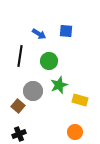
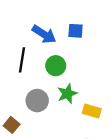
blue arrow: (39, 34) -> (44, 34), size x1.5
brown square: (18, 106) -> (12, 125), moved

